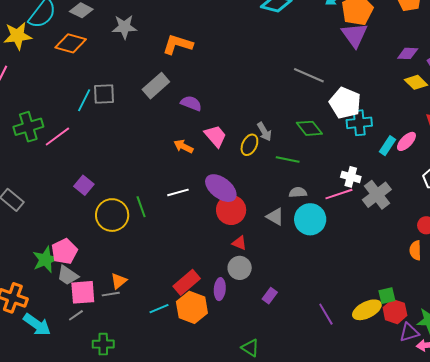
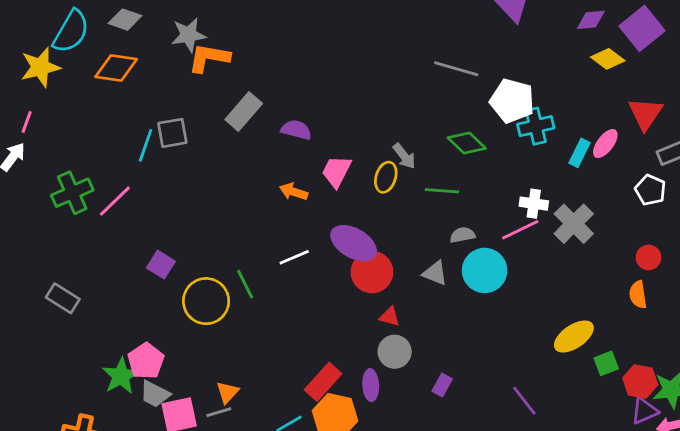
orange L-shape: (178, 44) -> (209, 58), moved
pink trapezoid: (215, 136) -> (336, 171), turned -105
yellow ellipse: (367, 310) -> (574, 337), moved
red hexagon: (395, 312) -> (640, 381), moved

